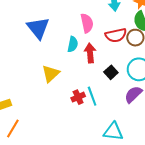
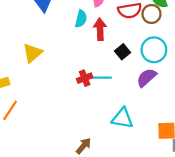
yellow triangle: (51, 74) -> (33, 53), moved
cyan line: (92, 96) -> (100, 78), turned -72

